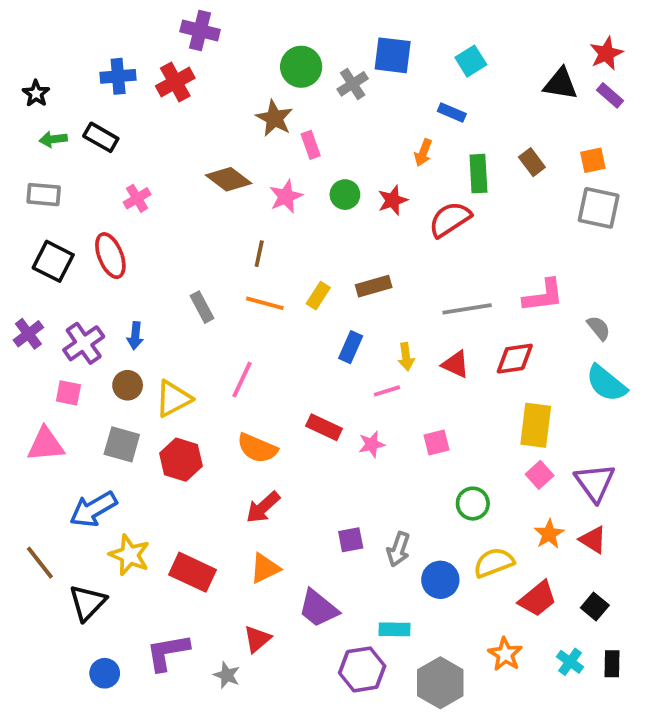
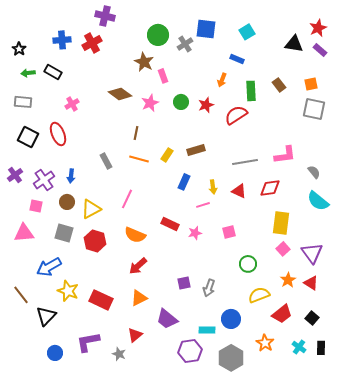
blue circle: (440, 580) -> (231, 319), moved

